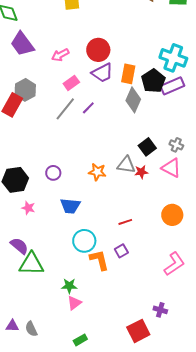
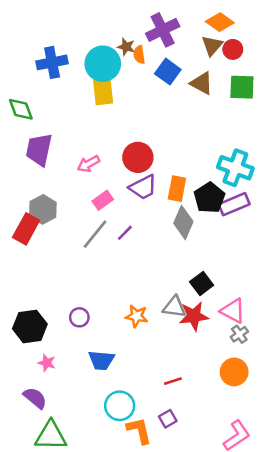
purple trapezoid: (22, 44) -> (39, 150), turned 48
gray cross: (176, 145) -> (239, 334), moved, turned 32
red star: (141, 172) -> (194, 316), size x1.6
purple semicircle: (19, 246) -> (35, 398), moved

